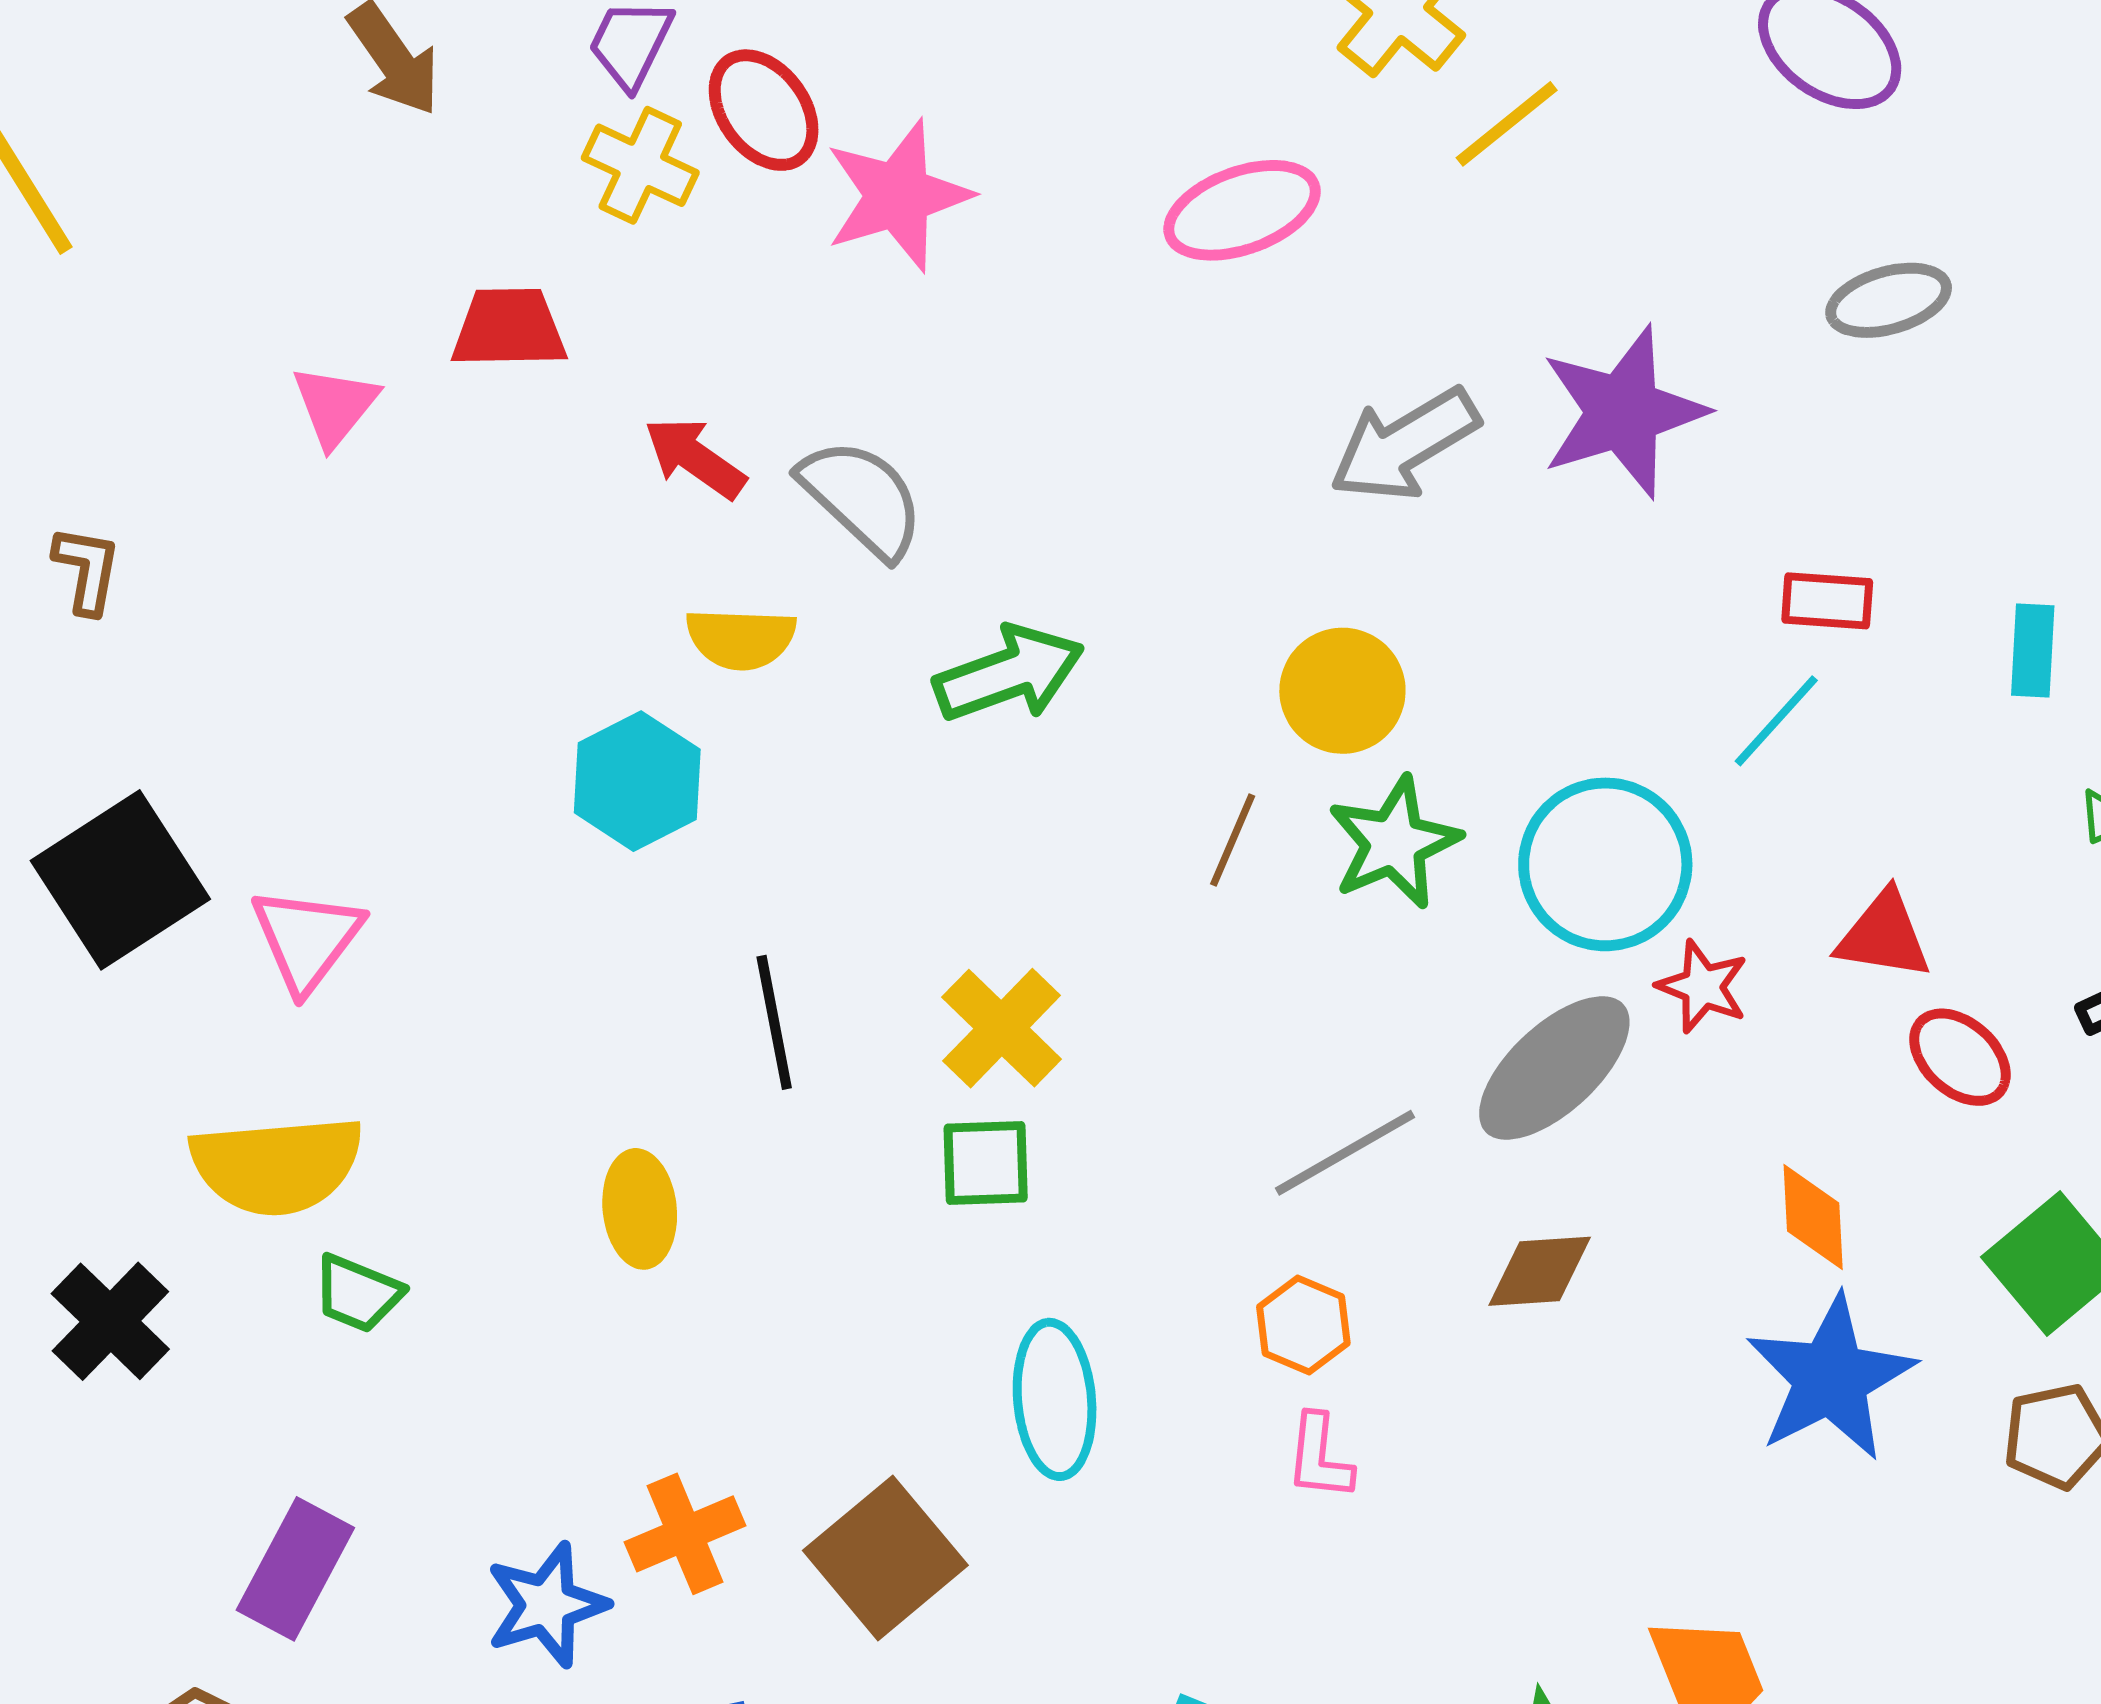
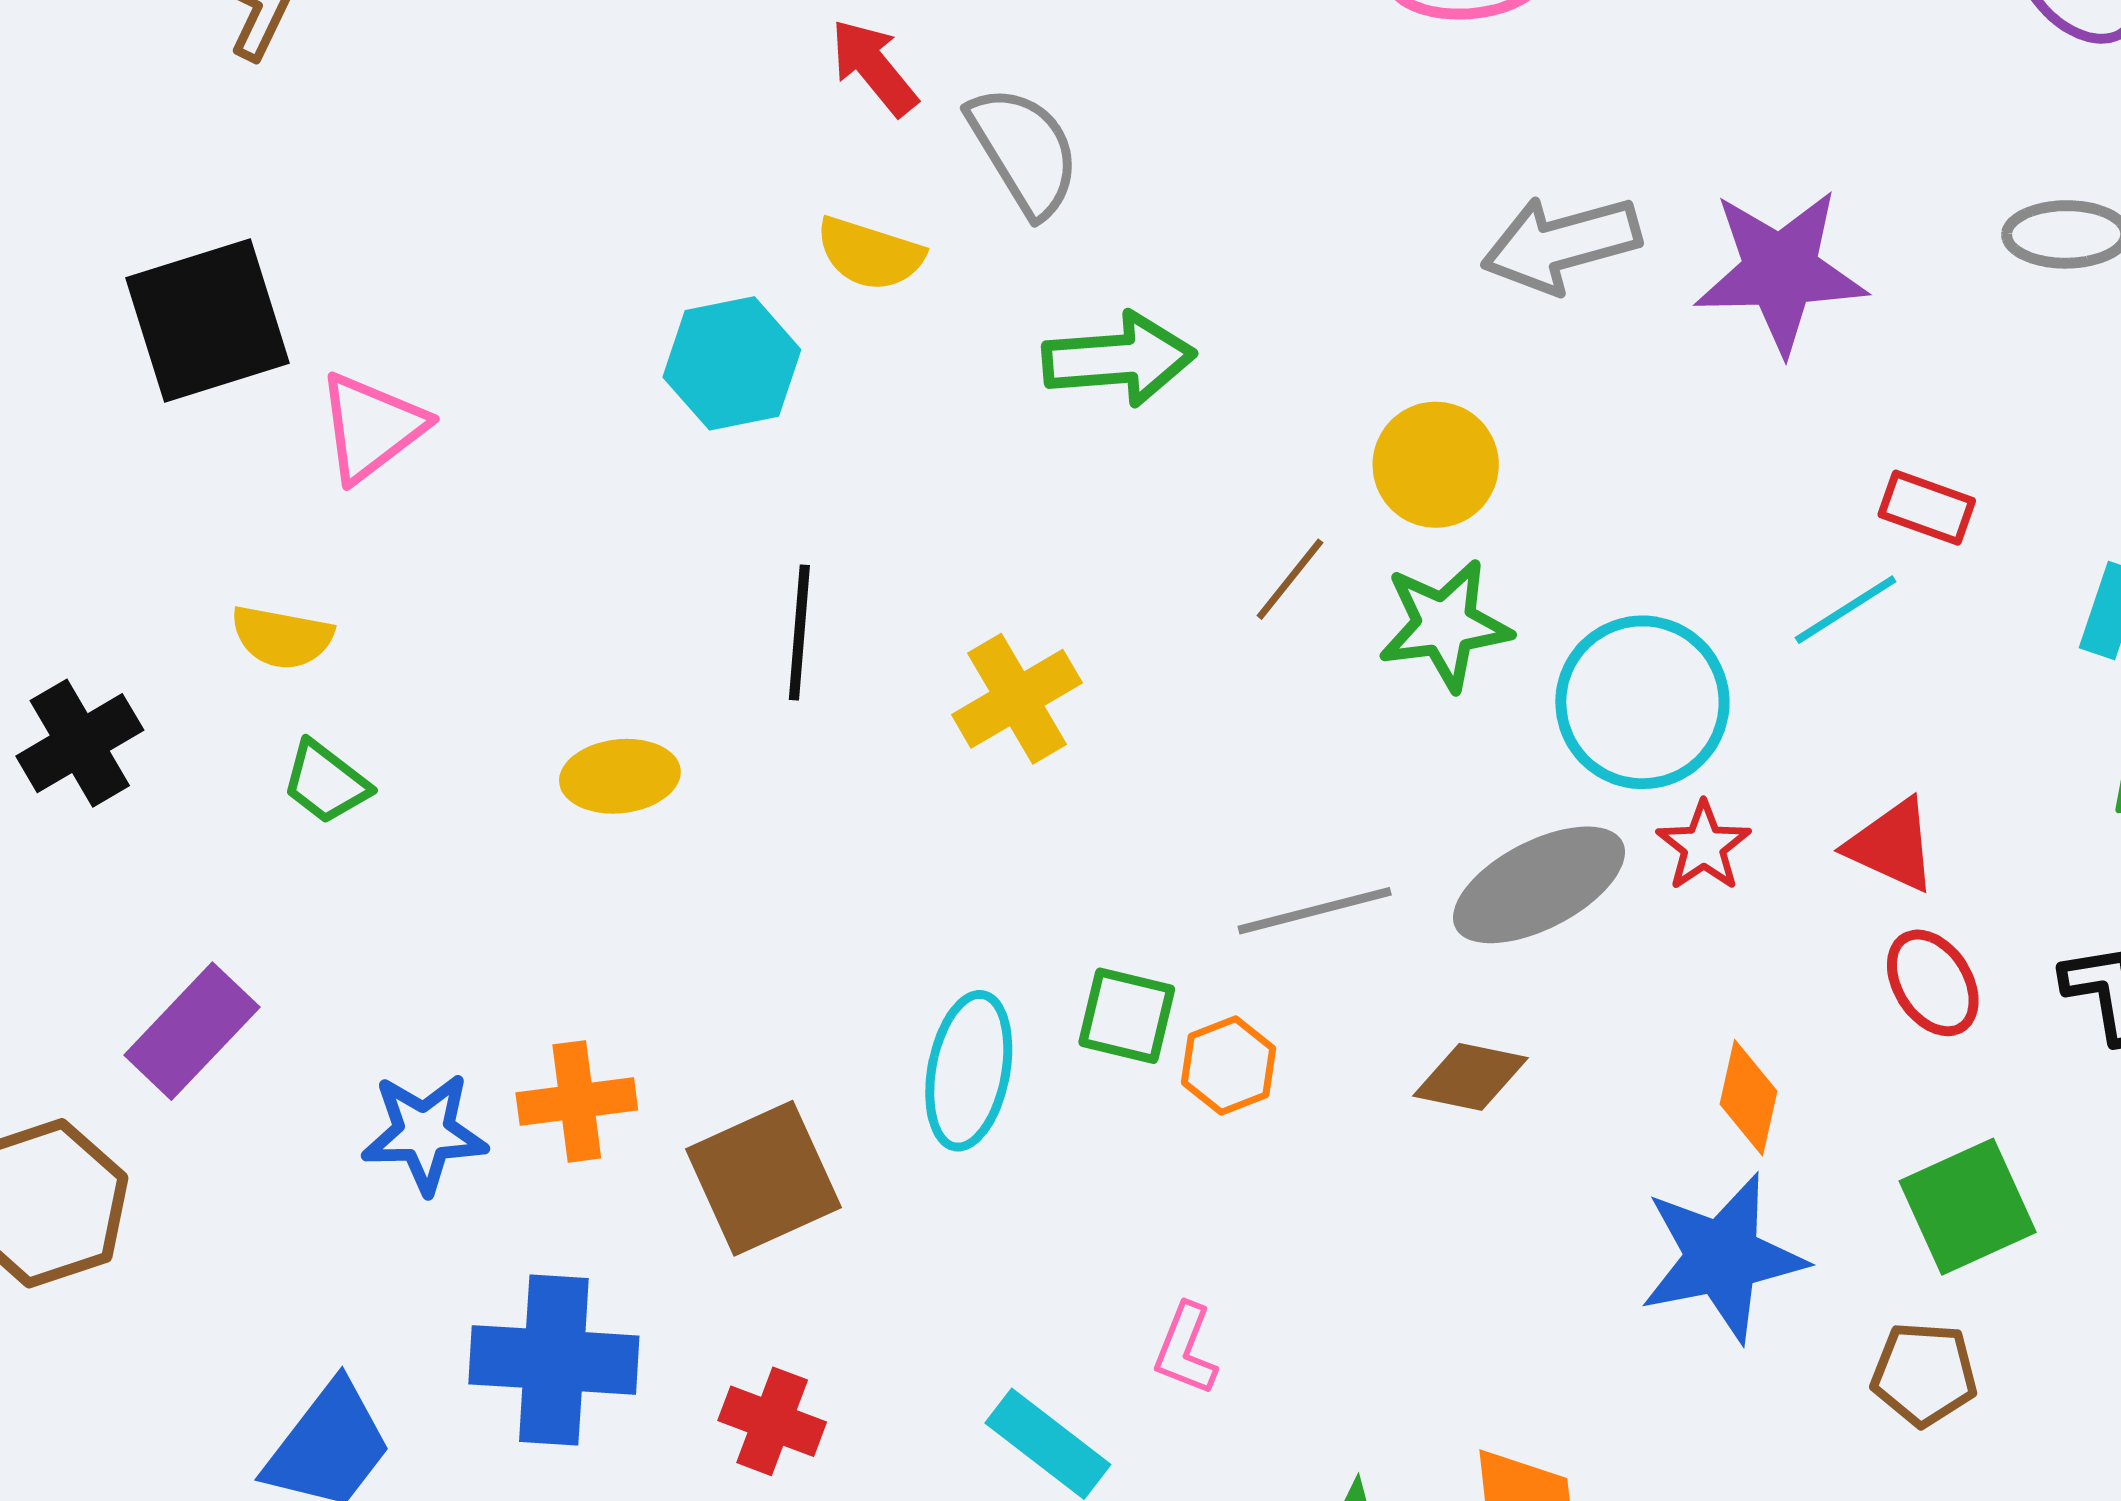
green square: (986, 1163) -> (1127, 1016), moved
yellow semicircle: (277, 1165) -> (282, 637), size x0.6
yellow ellipse: (640, 1209) -> (620, 776), turned 74
pink L-shape: (1319, 1457) -> (1186, 1349), moved

